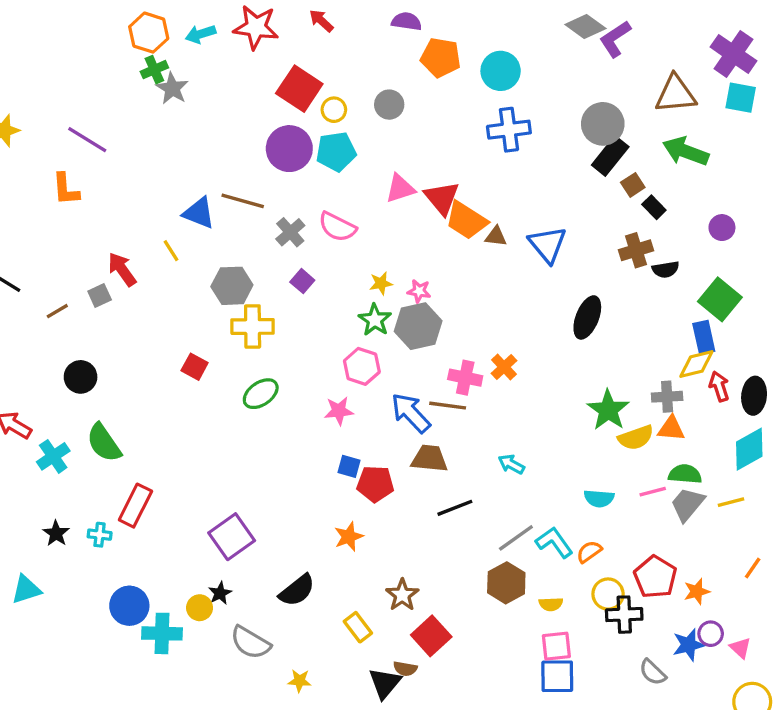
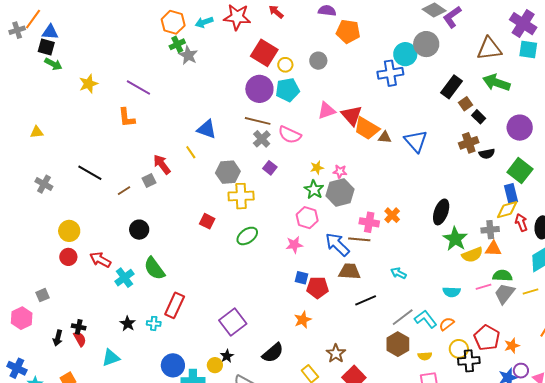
cyan circle: (501, 71) -> (405, 54), moved
gray circle: (603, 124) -> (426, 44), moved
brown line: (243, 201) -> (258, 121), moved
purple circle: (722, 228) -> (520, 128), size x1.6
black ellipse: (587, 317) -> (441, 212), moved

